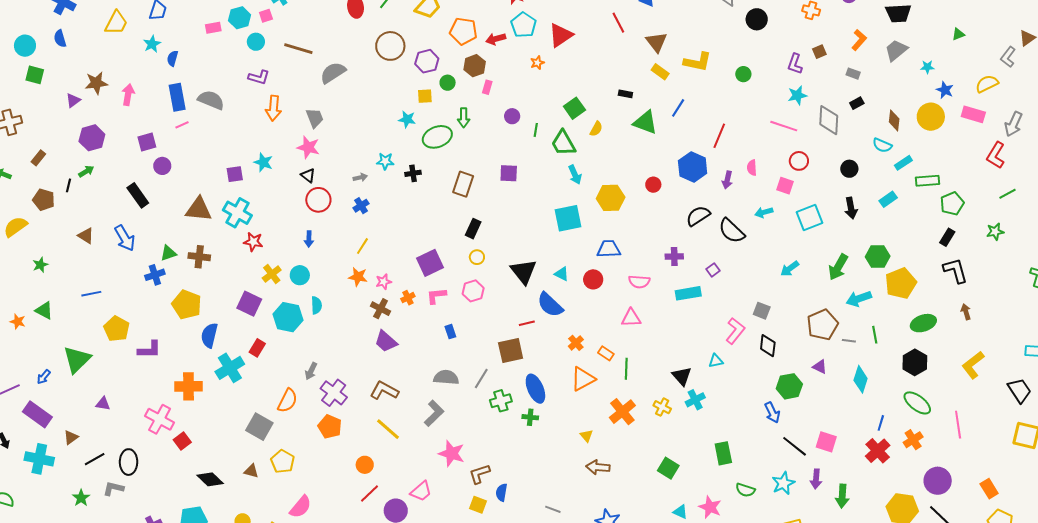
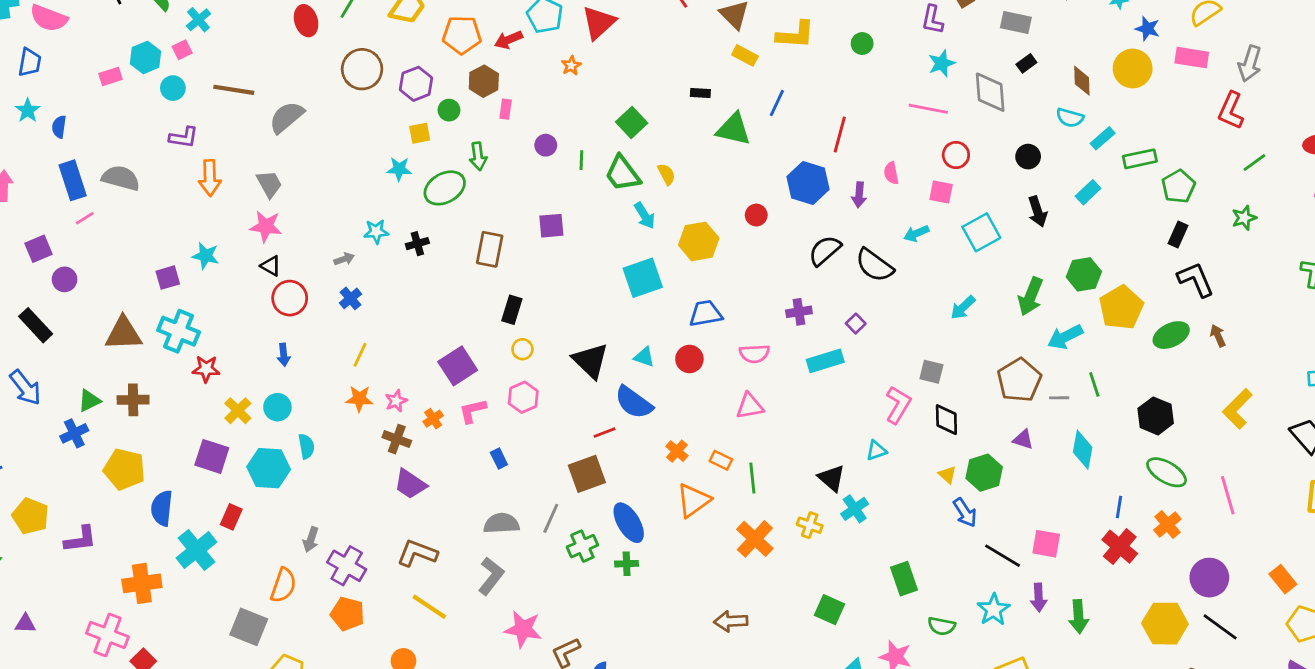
gray rectangle: (853, 74) -> (1016, 22), size x1.5
yellow semicircle: (596, 129) -> (666, 174), moved, turned -49
green ellipse: (923, 323) -> (1171, 335), moved
yellow triangle: (586, 436) -> (947, 475), moved

